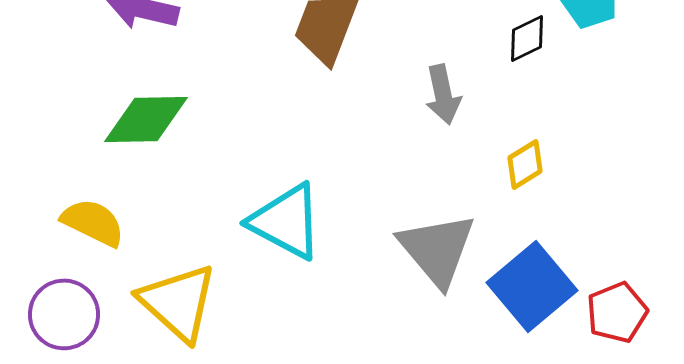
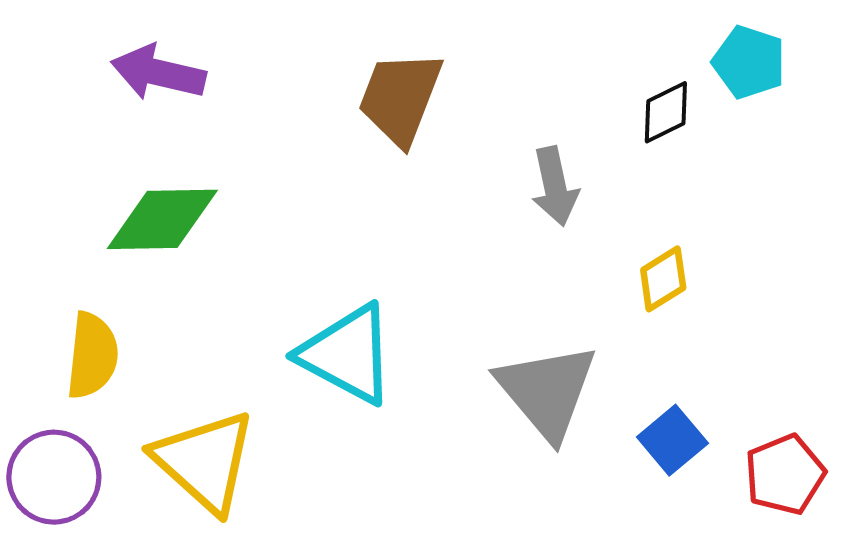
yellow semicircle: (93, 222) -> (92, 356), turned 70
blue square: (532, 286) -> (672, 440), size x0.6

